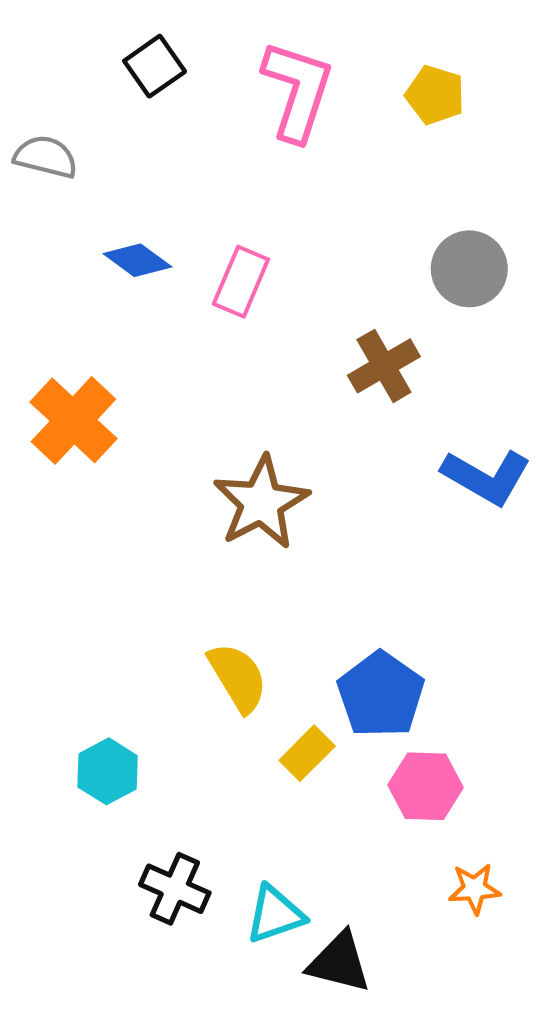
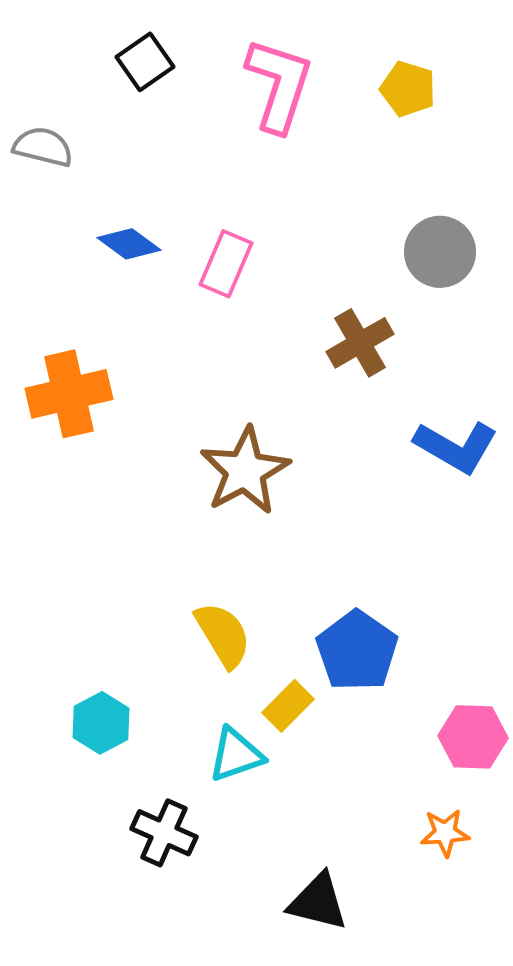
orange cross: (73, 420) -> (69, 394), turned 34
pink hexagon: (426, 786) -> (473, 737), moved
cyan triangle: (275, 914) -> (236, 755), moved

